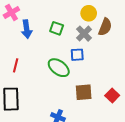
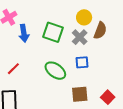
green square: (57, 28) -> (53, 32), size x1.5
blue square: (77, 55) -> (82, 62), moved
red line: (16, 65) -> (13, 69), turned 32

